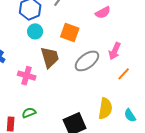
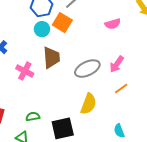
orange square: (70, 32) -> (62, 23), moved
yellow semicircle: (105, 109) -> (89, 104), moved
green semicircle: (29, 113) -> (33, 117), moved

